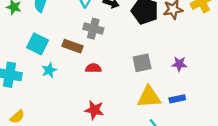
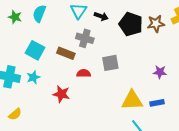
gray square: (142, 63) -> (110, 63), moved
cyan star: (49, 70) -> (33, 77), moved
red star: (94, 110) -> (61, 94), moved

